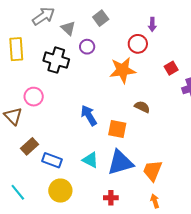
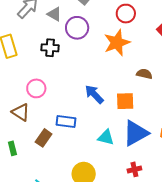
purple circle: (87, 47) -> (77, 28), size x1.5
black cross: (56, 60) -> (50, 48), size x0.7
blue rectangle: (52, 160) -> (66, 121), moved

